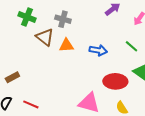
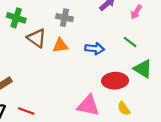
gray cross: (63, 19) -> (64, 18), moved

